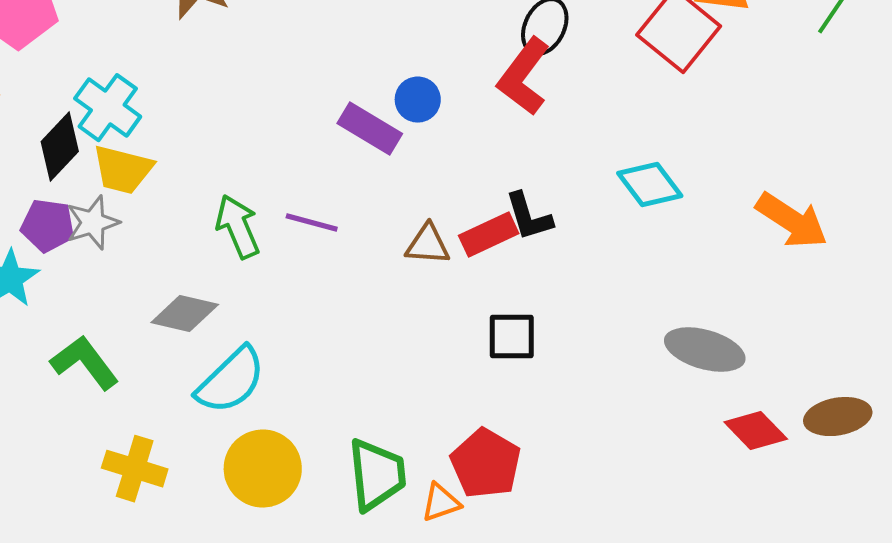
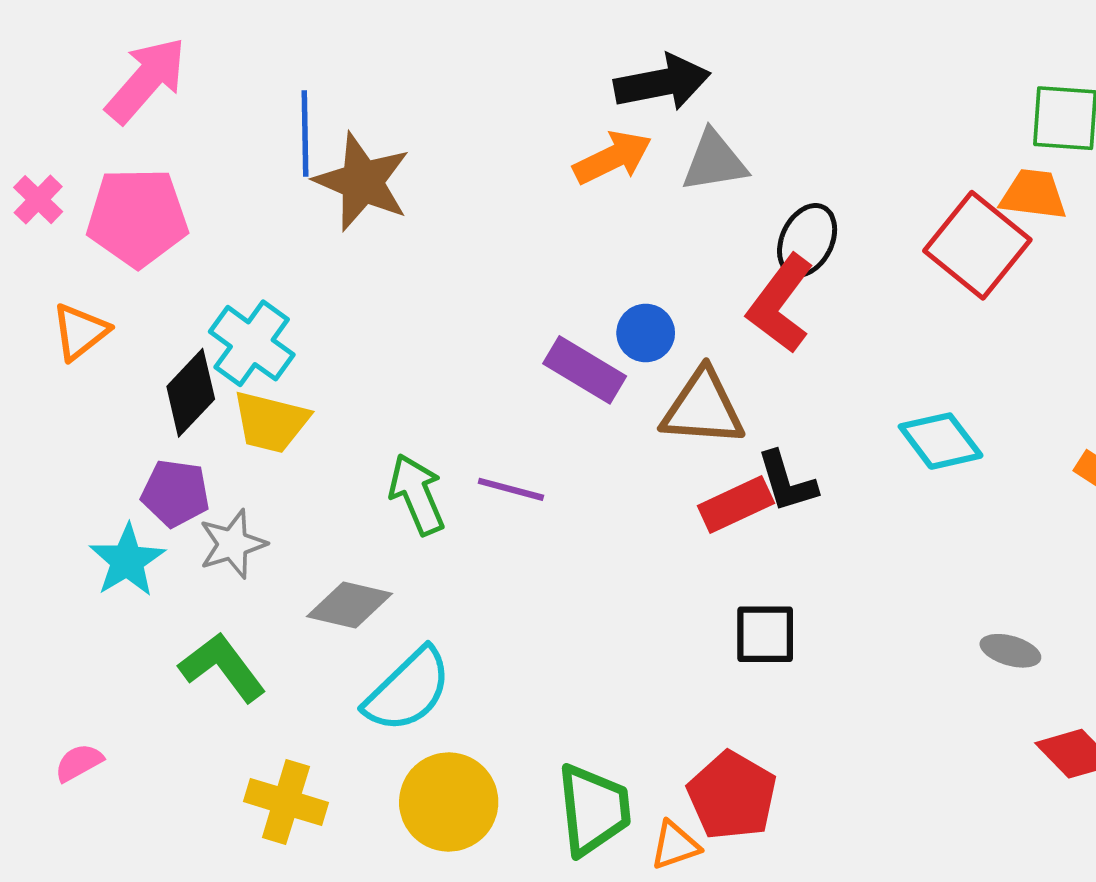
gray star: (93, 223) -> (233, 544), moved
brown triangle: (428, 245) -> (703, 408), moved, size x1.5
gray ellipse: (705, 350) -> (1010, 651), size x0.6

